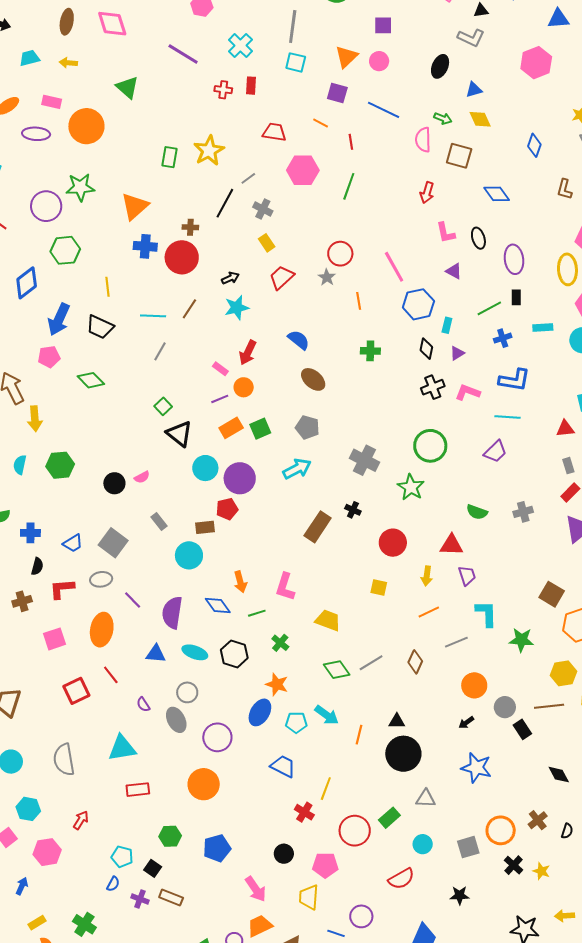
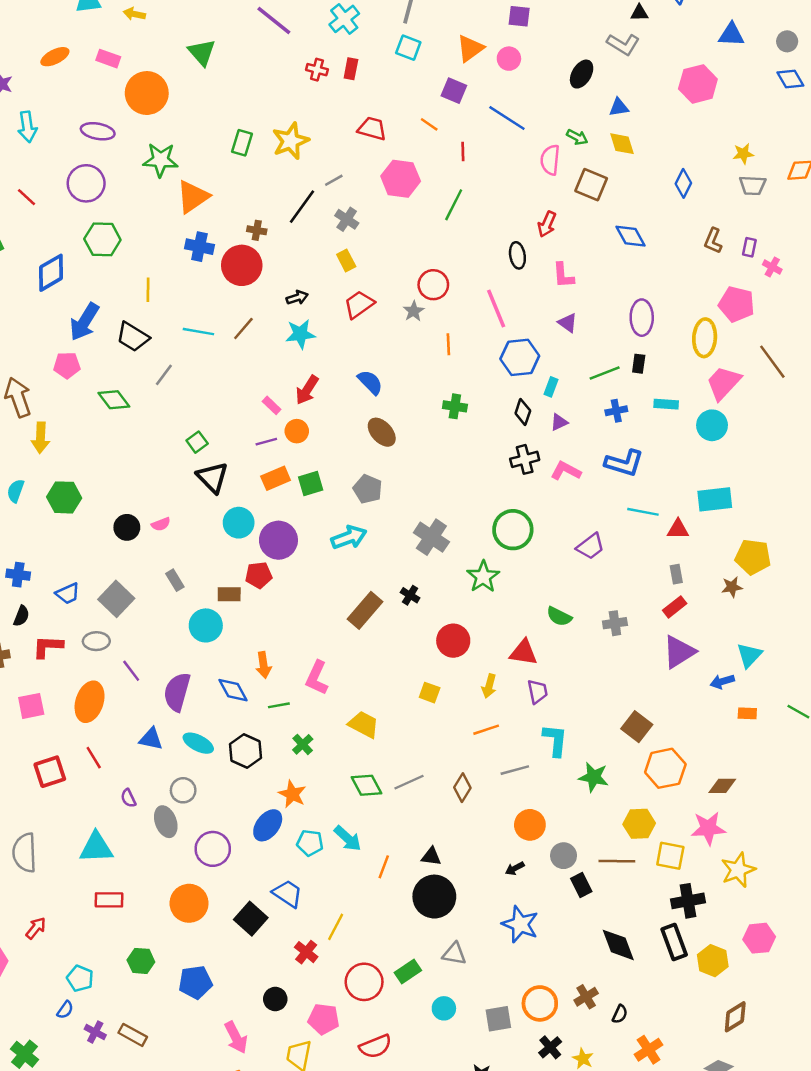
purple ellipse: (36, 134) -> (98, 131), moved
green star: (80, 187) -> (160, 160), moved
black ellipse: (478, 238) -> (517, 255), moved
gray line: (160, 351) -> (164, 375), moved
cyan line: (508, 417) -> (643, 512), moved
black diamond: (559, 775) -> (618, 945), size x1.4
black square: (153, 868) -> (251, 919), moved, size x1.5
red semicircle: (401, 879) -> (375, 1046), moved

